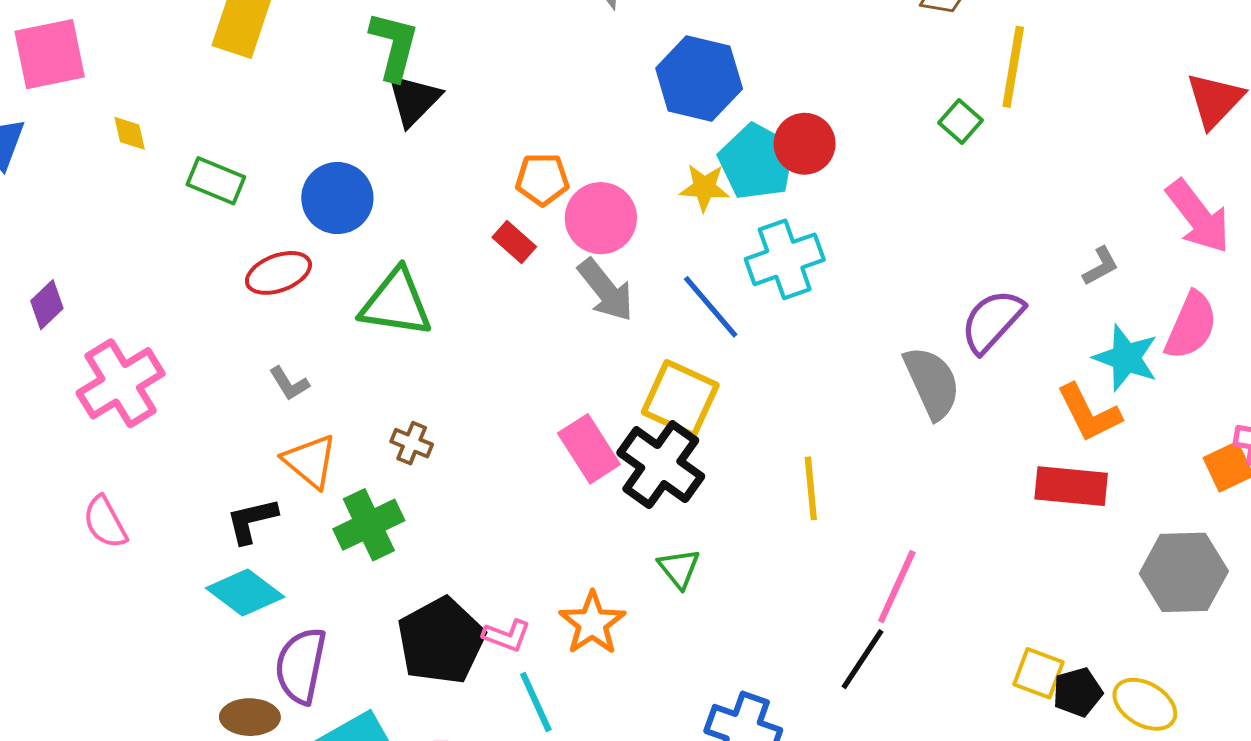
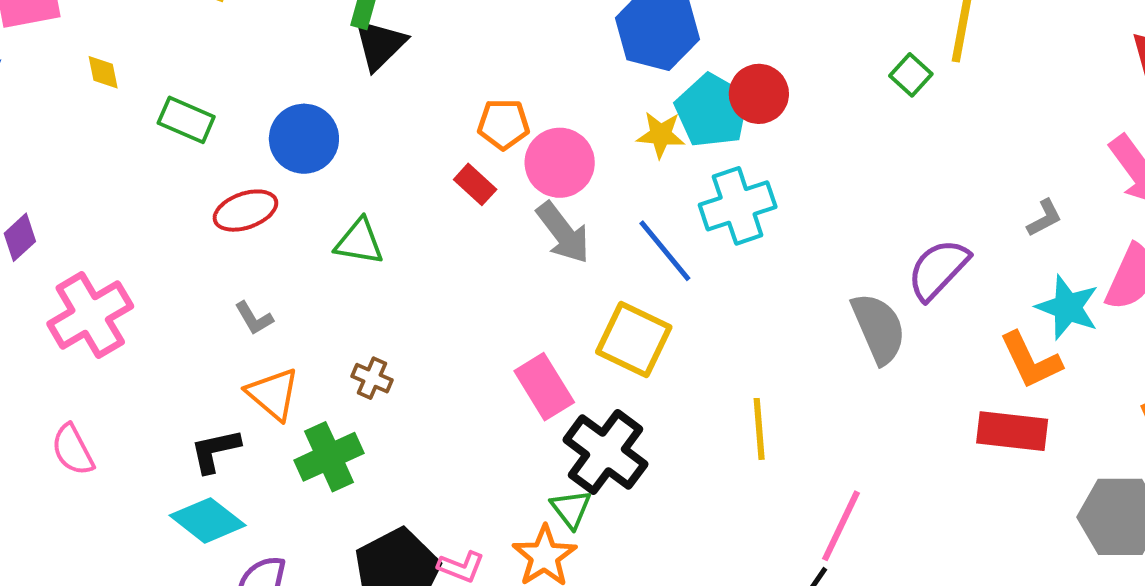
green triangle: (396, 303) -> (359, 242), size x0.7
black cross: (661, 465) -> (605, 452), moved
green triangle: (679, 568) -> (571, 509), moved

